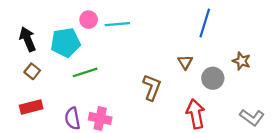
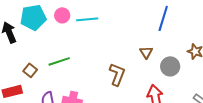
cyan pentagon: (66, 43) -> (33, 17), moved
brown square: (32, 71) -> (30, 70), moved

